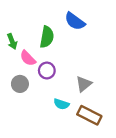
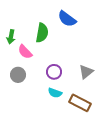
green arrow: (12, 41) -> (11, 37), turned 32
purple circle: (47, 70) -> (54, 72), moved
gray triangle: (84, 84) -> (86, 72), moved

